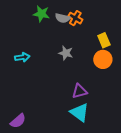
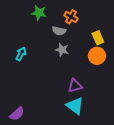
gray semicircle: (63, 18) -> (59, 31), moved
cyan arrow: (22, 57) -> (21, 54), turned -56

